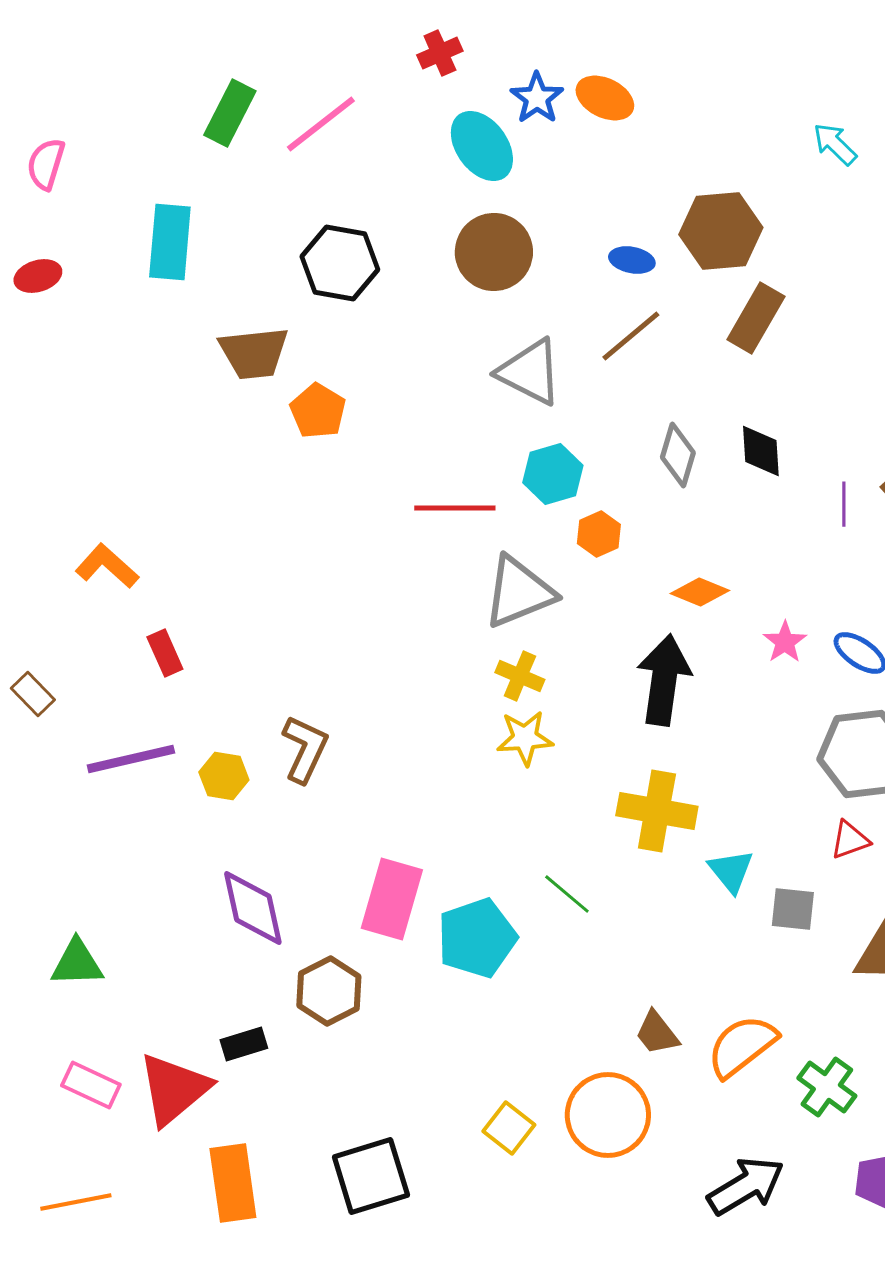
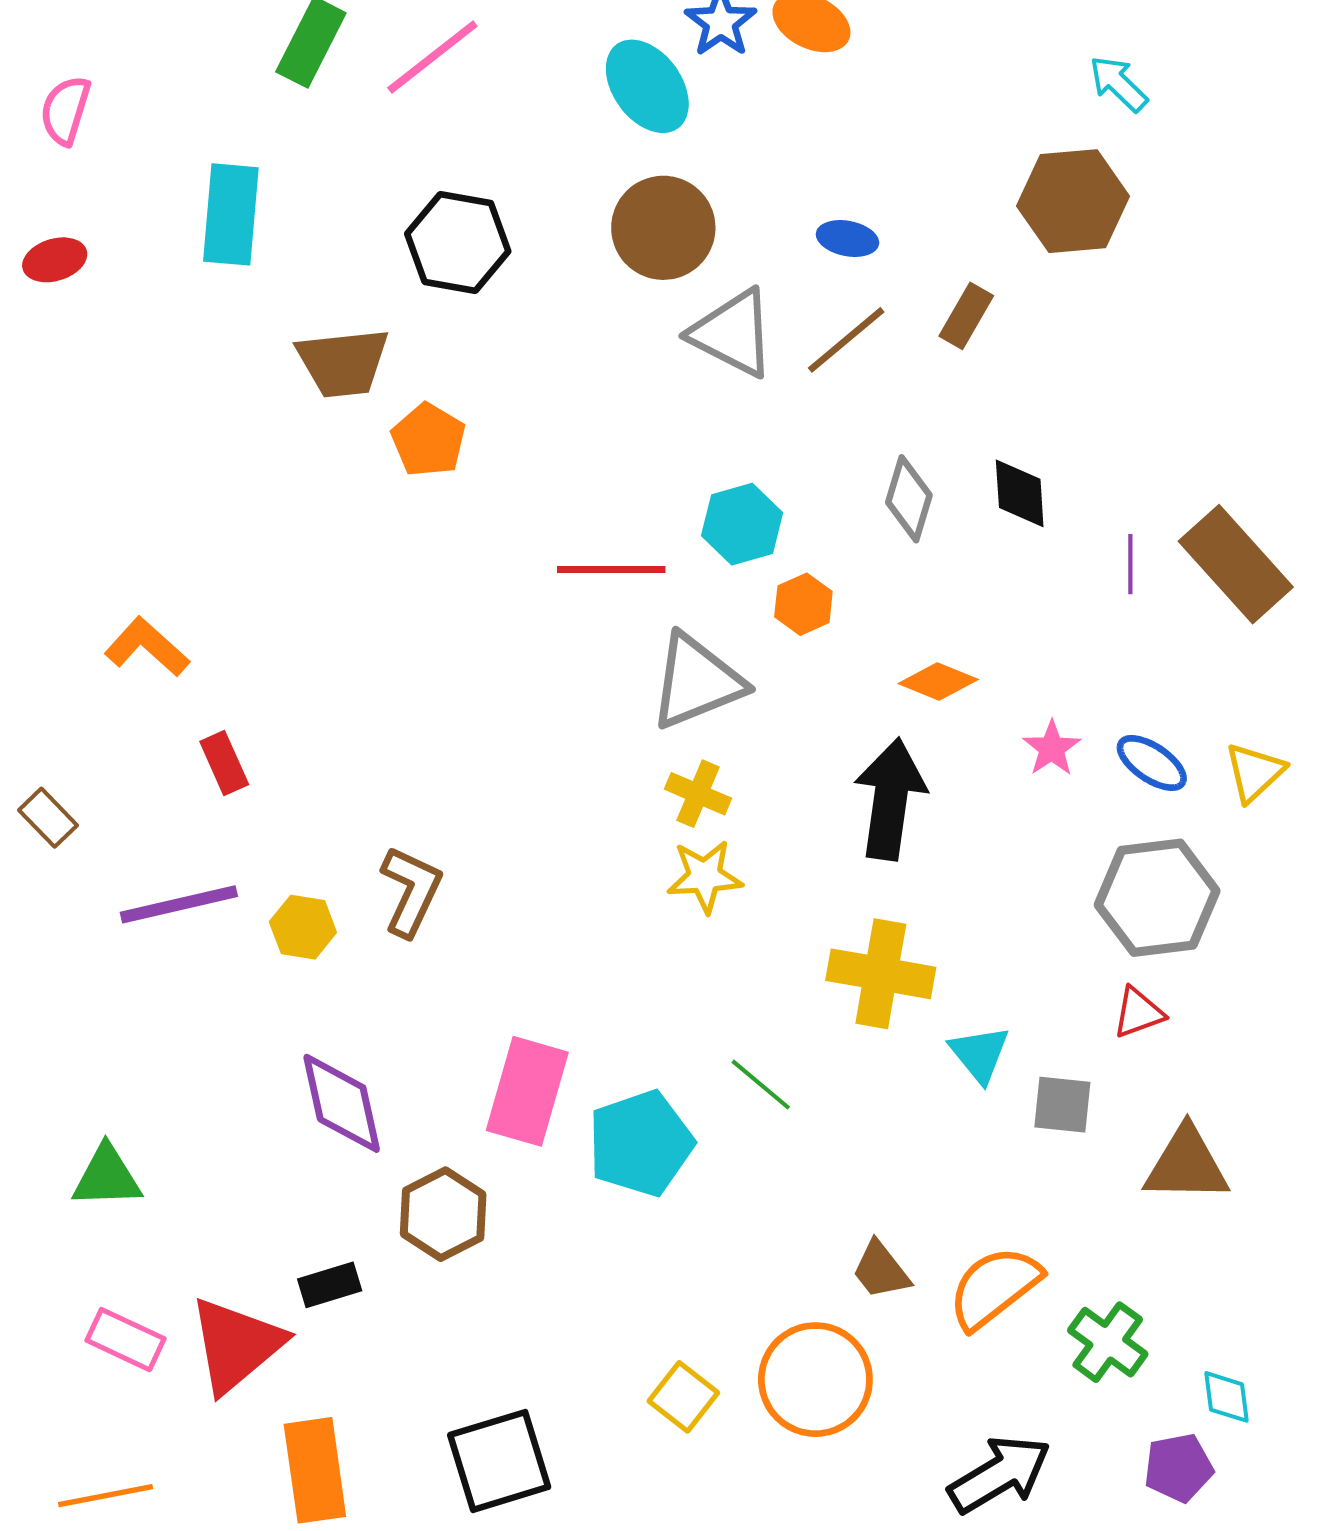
brown hexagon: (721, 231) -> (1073, 201), moved
brown rectangle: (756, 318) -> (966, 316), moved, size x0.7
gray triangle: (530, 372) -> (733, 333), moved

